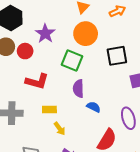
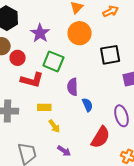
red circle: (25, 51) -> (18, 58), moved
green square: (72, 61) -> (53, 61), moved
blue semicircle: (94, 107) -> (87, 105), turned 40

